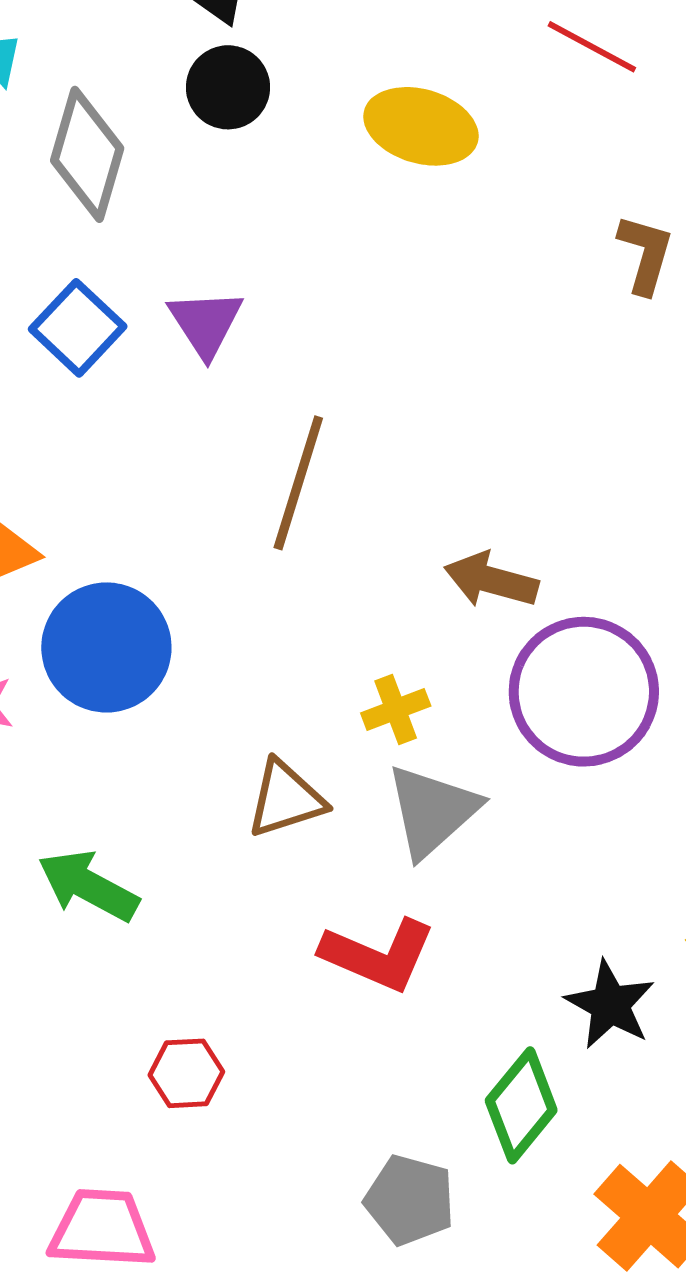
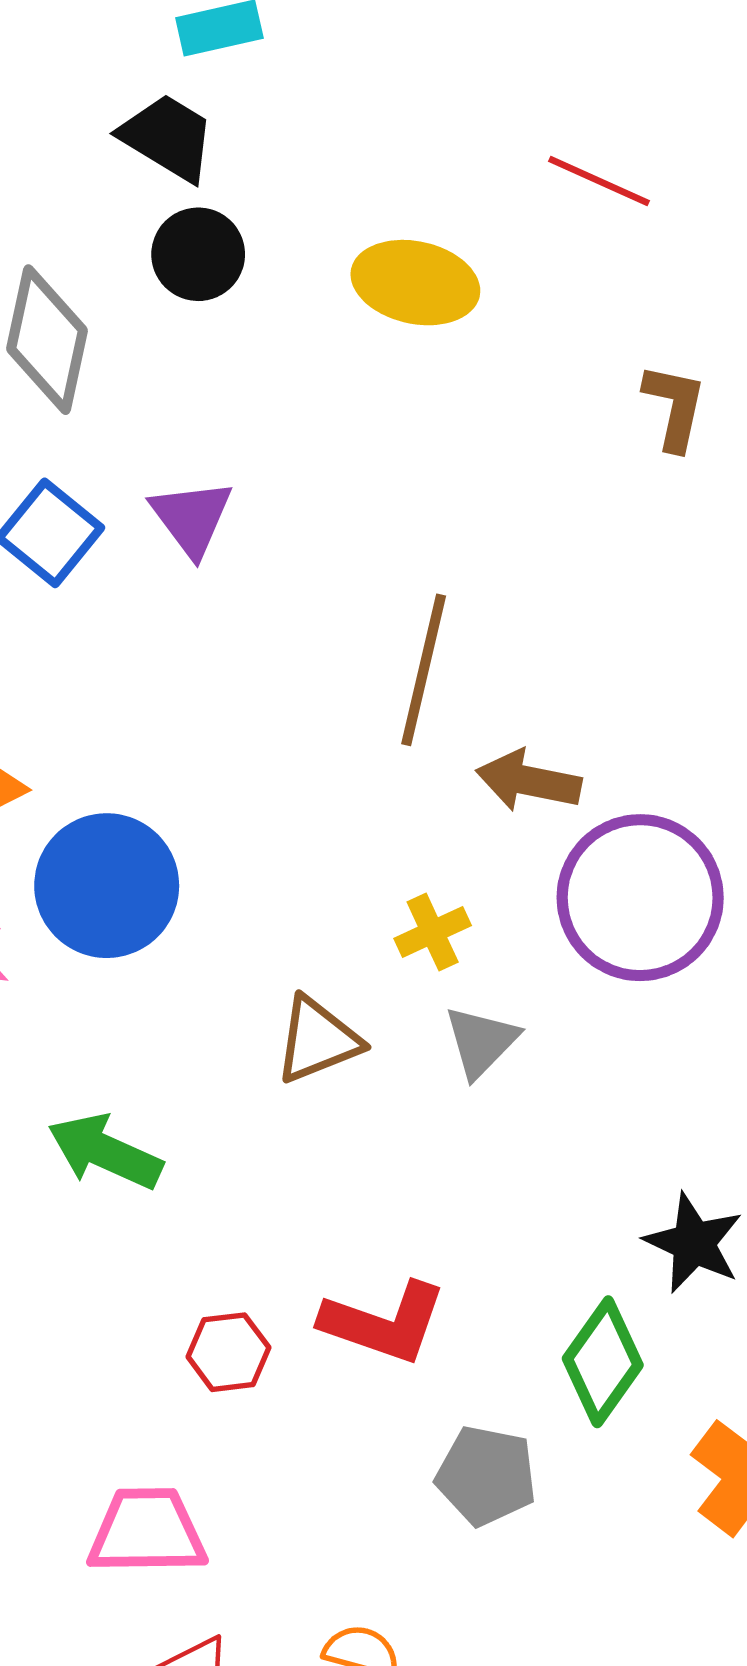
brown line: (298, 483) -> (424, 670), moved
gray triangle: (432, 811) -> (481, 1042), size x0.7
red L-shape: (378, 955) -> (384, 1322), moved

